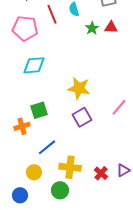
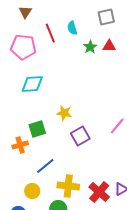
yellow star: (79, 88) -> (64, 113), moved, size x0.7
red cross: (101, 173) -> (99, 192), size x1.5

